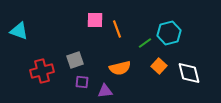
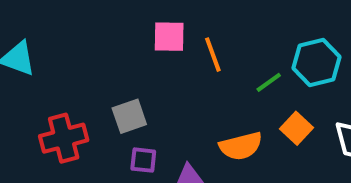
orange semicircle: (120, 68) -> (241, 146), moved

